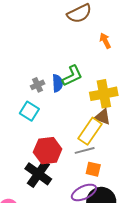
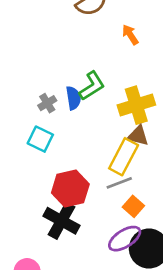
orange square: (93, 169) -> (133, 206), turned 35

